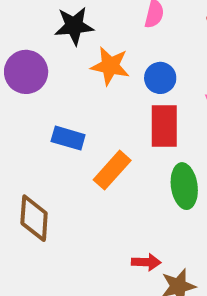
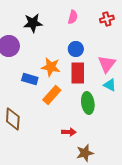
orange star: (110, 66) -> (51, 67), moved
red arrow: (146, 262) -> (69, 132), moved

